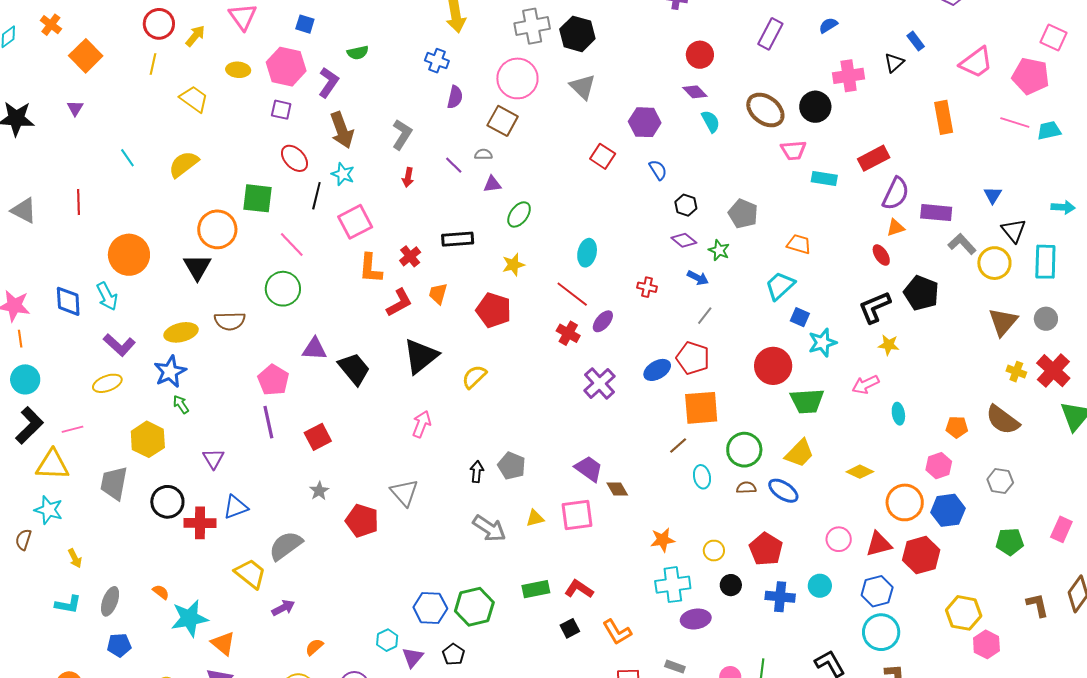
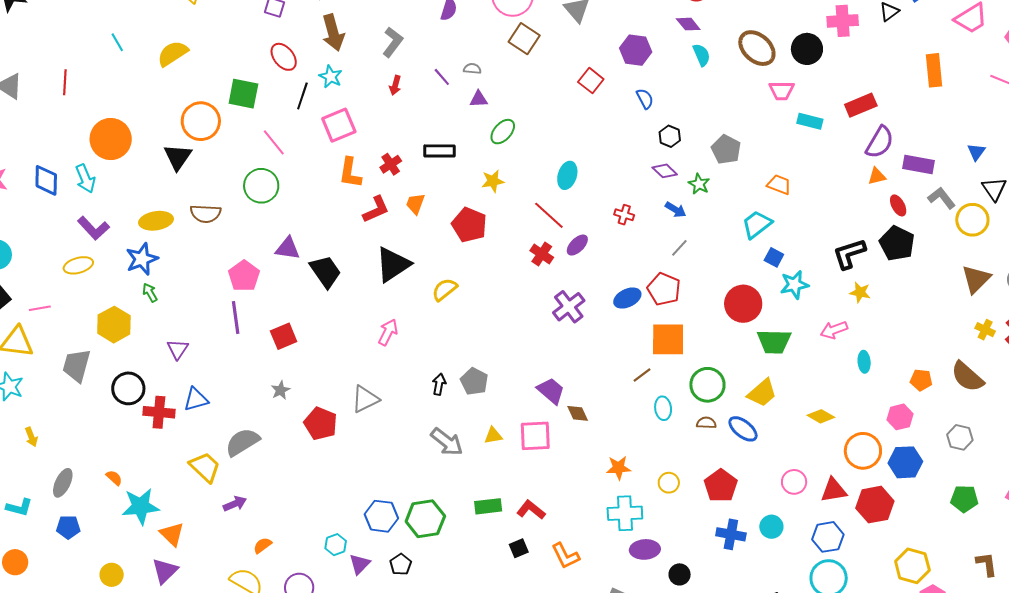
brown square: (503, 121) -> (524, 39), moved
red ellipse: (881, 255) -> (898, 205), moved
gray triangle: (404, 493) -> (365, 399), turned 40
black circle: (731, 585) -> (680, 574), moved
cyan L-shape: (68, 604) -> (19, 507), moved

